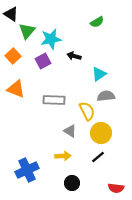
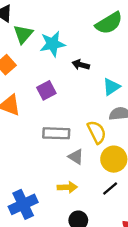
green semicircle: (97, 22) -> (109, 23), size x1.6
purple square: (43, 61) -> (46, 90), moved
gray rectangle: (54, 100) -> (56, 133), moved

